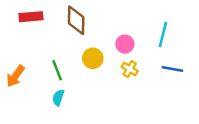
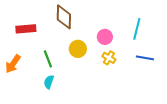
red rectangle: (31, 17) -> (26, 29), moved

